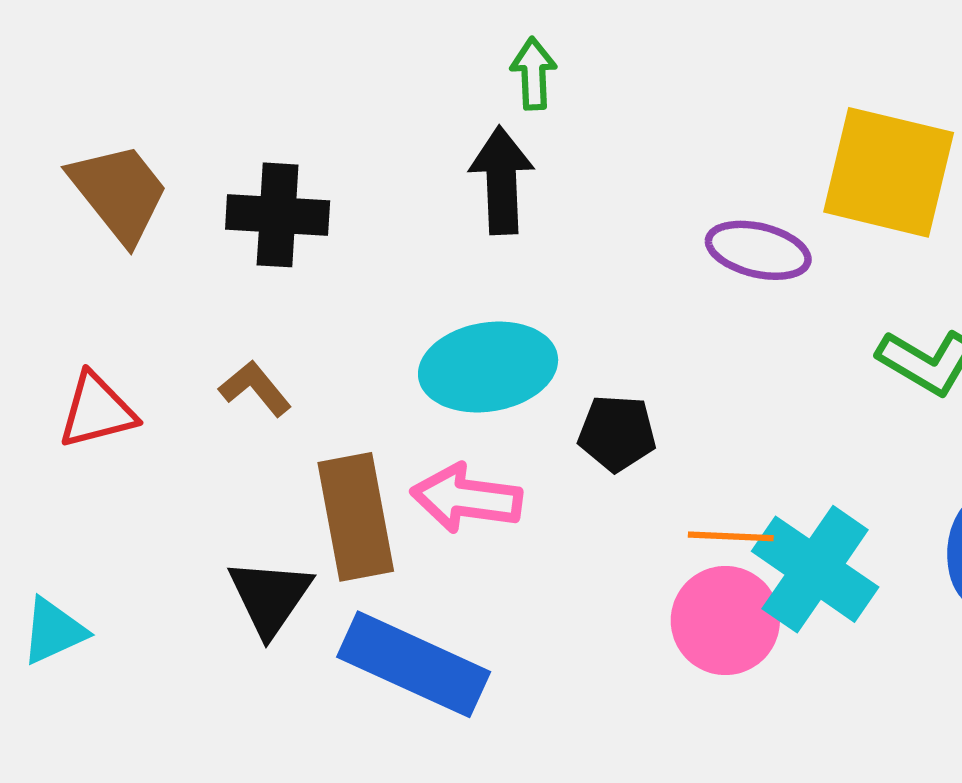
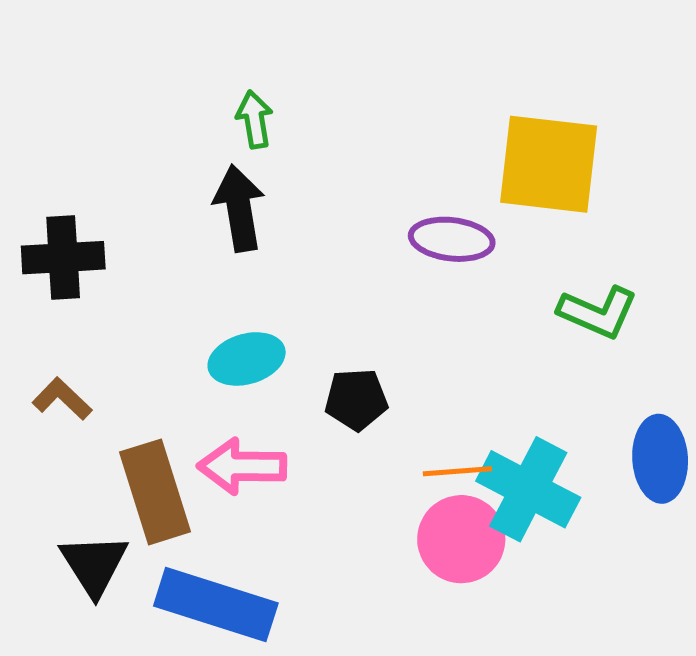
cyan ellipse: (488, 367) -> (247, 359), size x0.7

